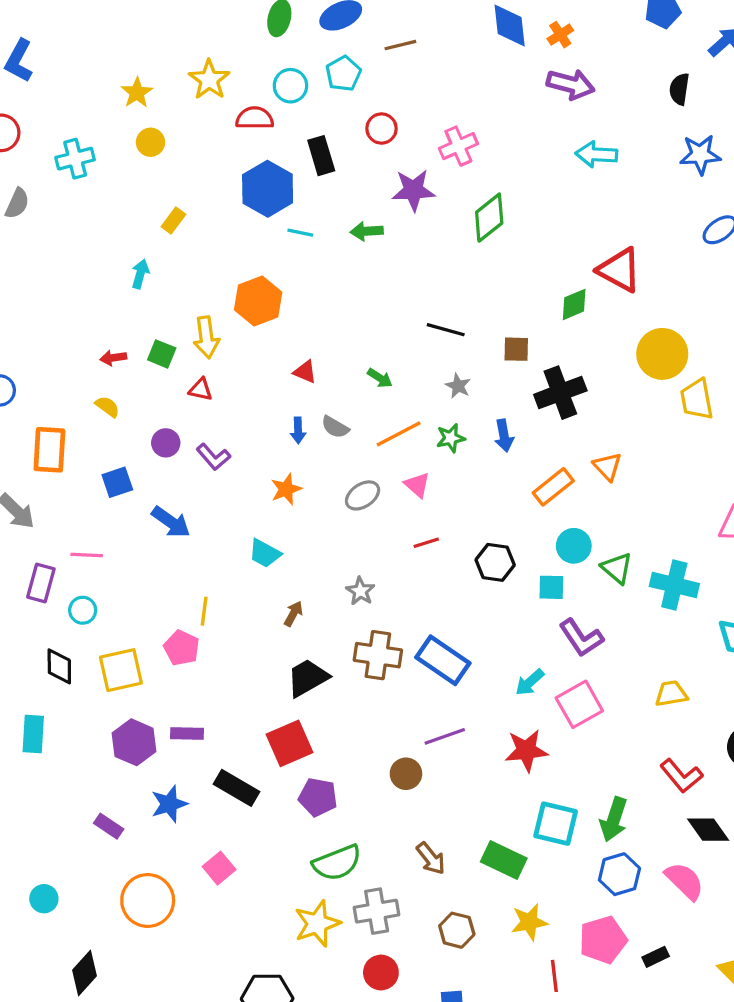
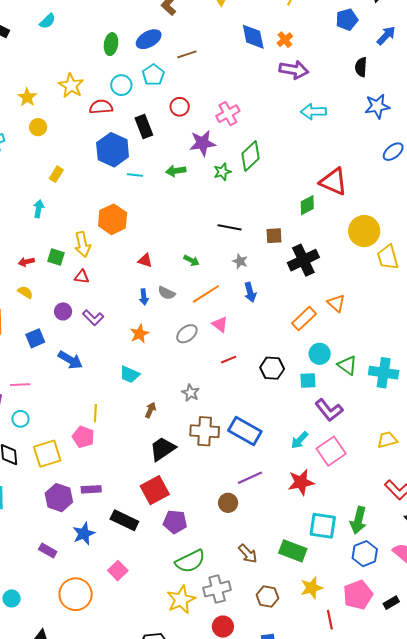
blue arrow: (504, 436) -> (250, 292), moved
green star: (451, 438) -> (222, 172), moved

